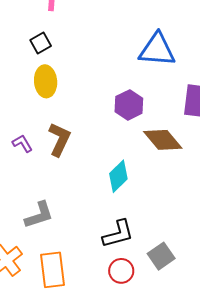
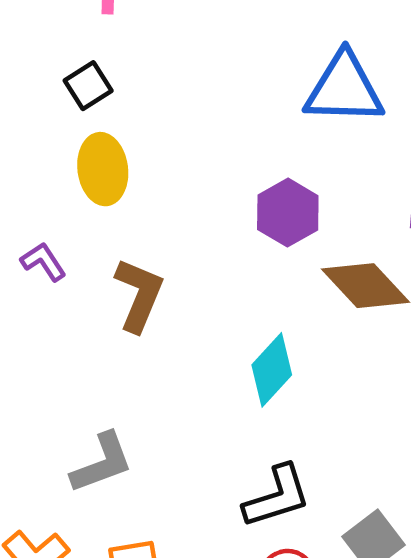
purple L-shape: (22, 143) -> (43, 262), moved

